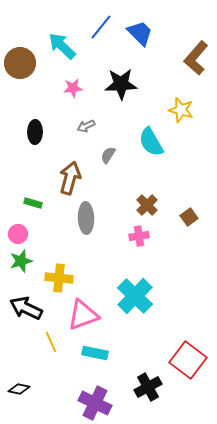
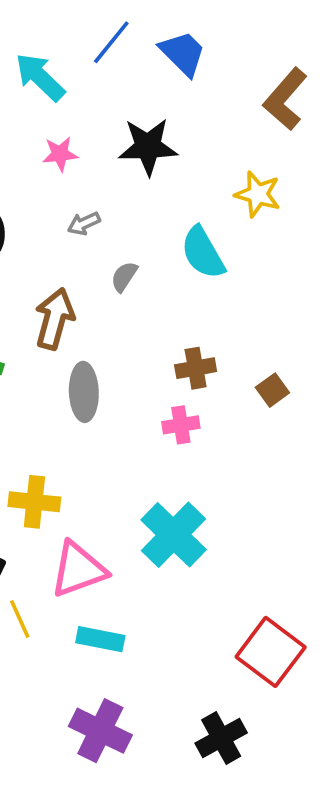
brown cross: (147, 205) -> (196, 368), turned 35
black cross: (148, 387) -> (221, 738), moved

